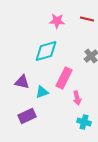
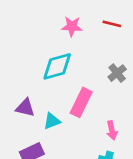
pink arrow: (77, 98) -> (112, 130), moved

